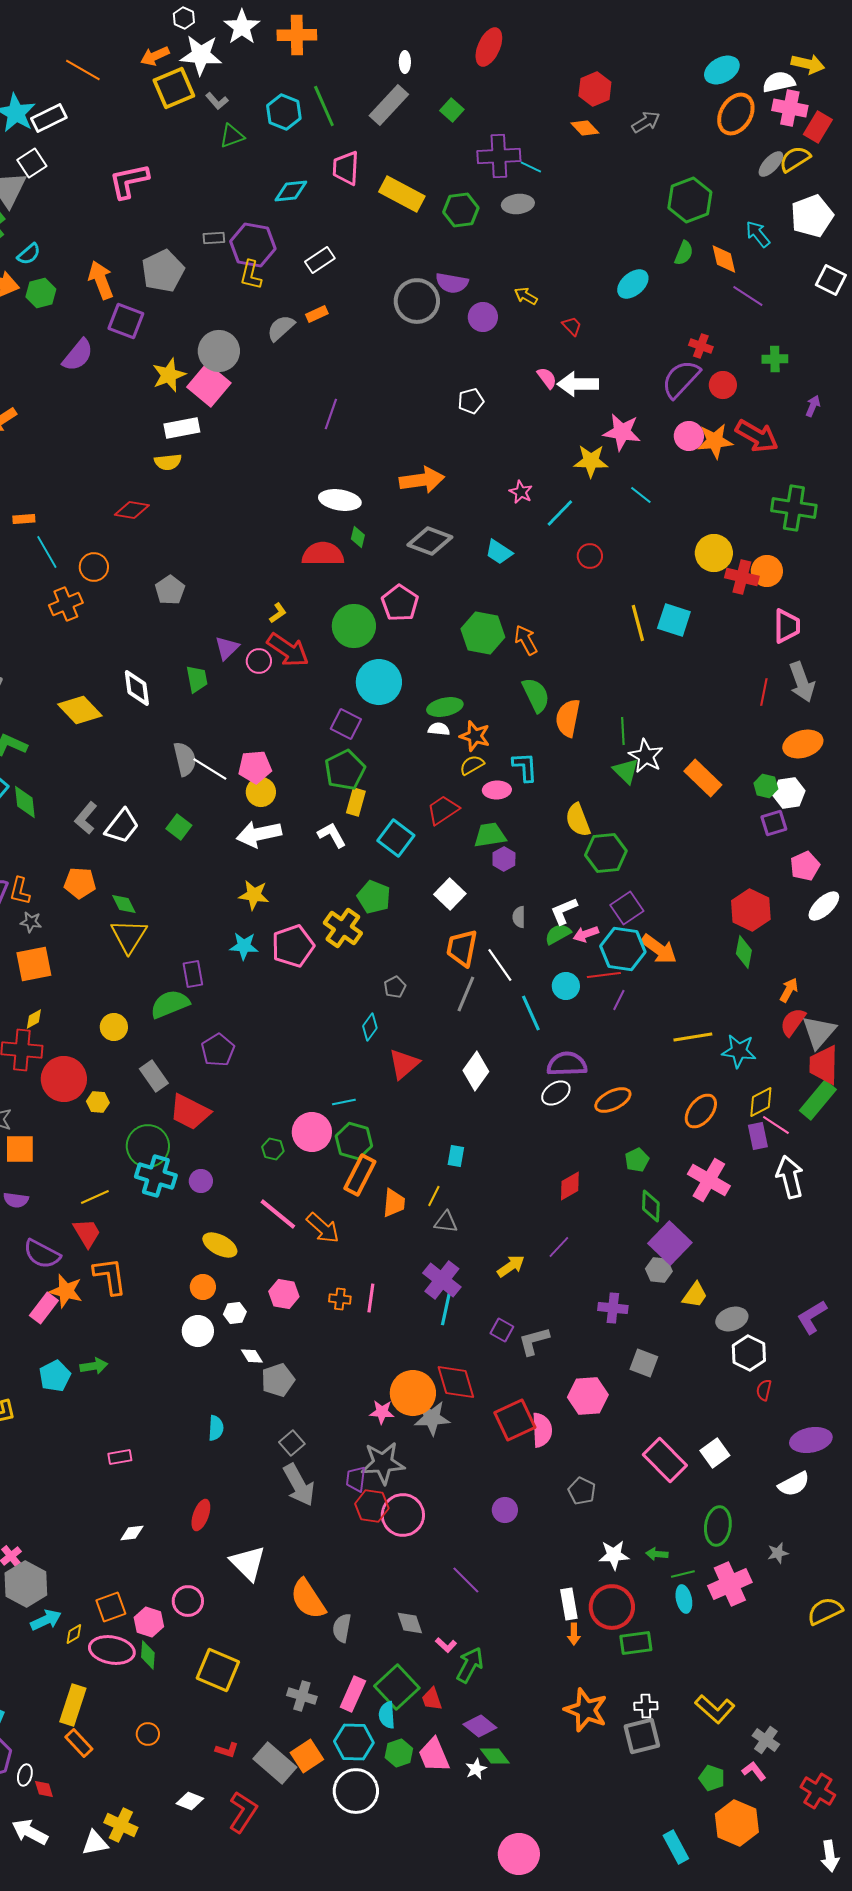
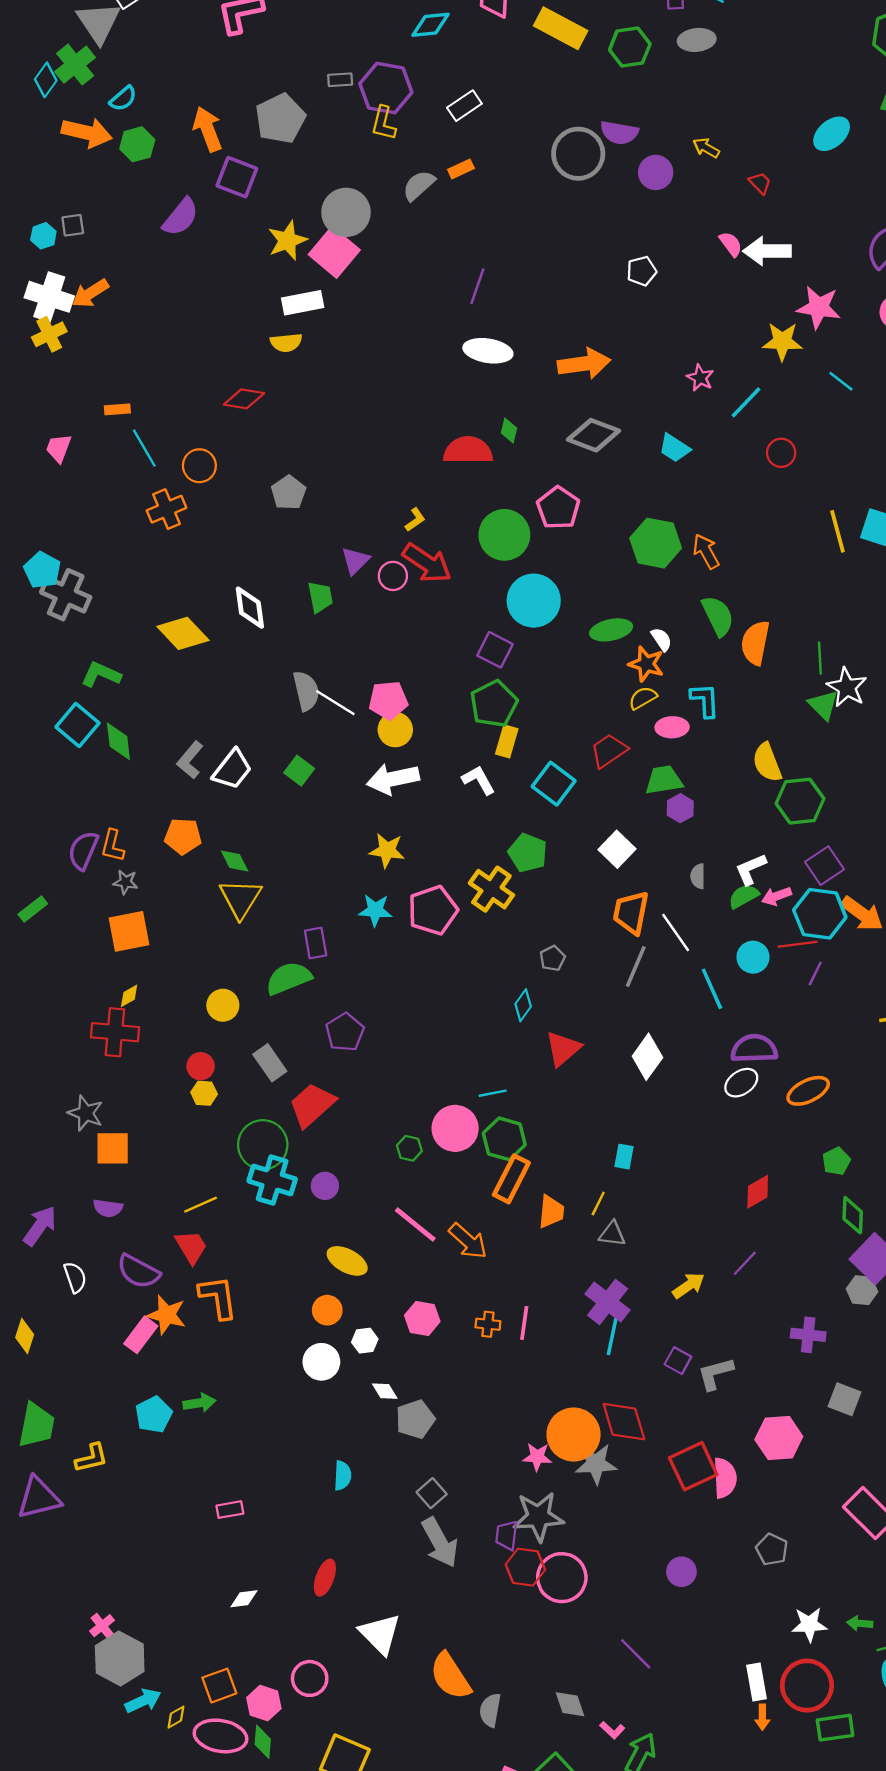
white ellipse: (340, 500) -> (488, 351), moved
white semicircle: (439, 729) -> (662, 639), moved, turned 50
red circle: (64, 1079) -> (201, 1066), moved, size x0.5
red trapezoid: (190, 1112) -> (312, 1105), turned 111

